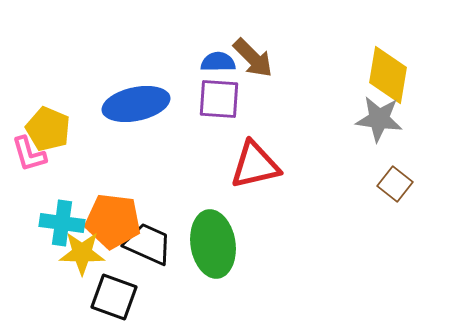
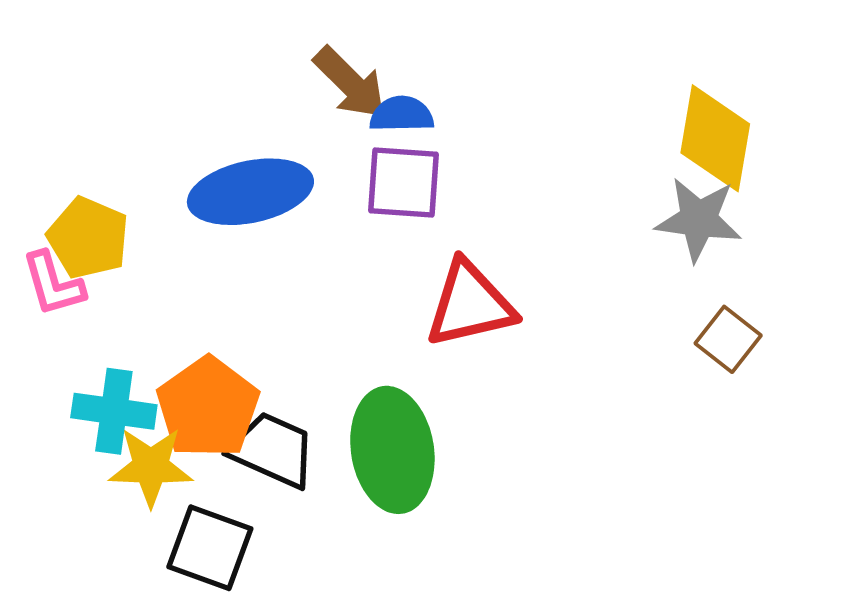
brown arrow: (253, 58) -> (350, 83), moved
orange pentagon: (113, 221) -> (208, 408), turned 30

